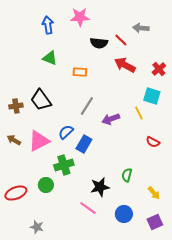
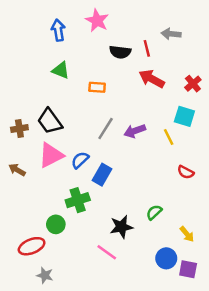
pink star: (80, 17) -> (97, 21), turned 30
red line: (121, 40) -> (147, 48), turned 32
purple arrow: (111, 119) -> (135, 131), moved
pink triangle: (39, 141) -> (51, 155), moved
green semicircle: (127, 175) -> (154, 212), turned 32
red ellipse: (16, 193) -> (32, 246), moved
blue circle: (124, 214) -> (166, 258), moved
purple square: (155, 222) -> (188, 269), turned 35

